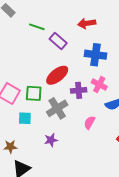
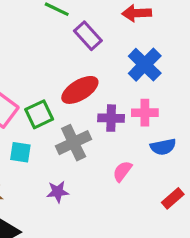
blue cross: (96, 55) -> (145, 65), turned 30
pink cross: (99, 85) -> (145, 113), turned -35
green square: (34, 93) -> (39, 114), turned -36

